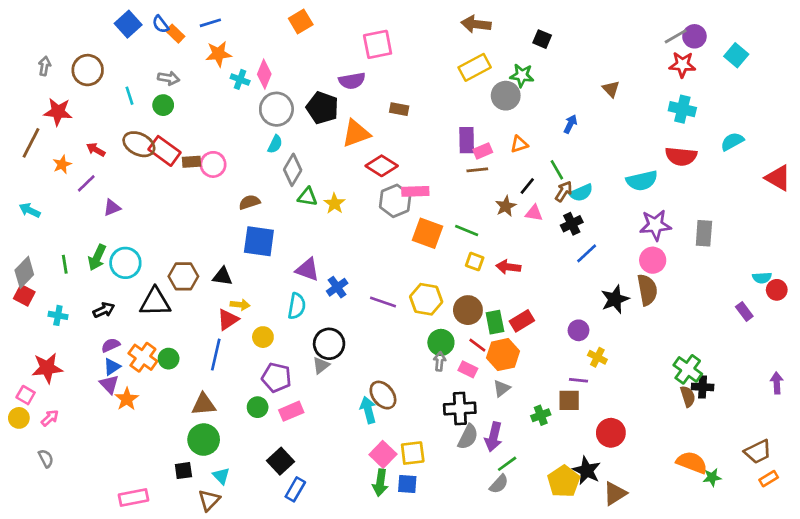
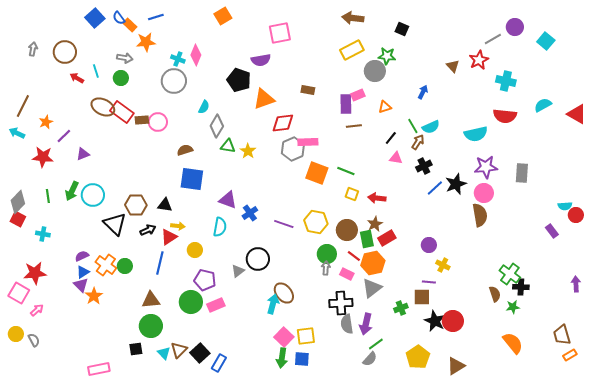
gray line: (676, 36) -> (493, 39), moved
orange star: (218, 54) -> (146, 42), moved
red star: (682, 65) -> (479, 60), moved, turned -30
gray circle: (276, 109) -> (174, 81), moved
brown rectangle: (399, 109) -> (308, 90), moved
red star: (58, 112) -> (43, 157), moved
red arrow: (96, 150) -> (77, 78), moved
pink rectangle: (483, 151) -> (358, 95), moved
red diamond: (382, 166) -> (283, 123), turned -40
red triangle: (778, 178) -> (577, 114), moved
cyan semicircle: (581, 193) -> (431, 127), moved
brown star: (506, 206) -> (375, 224), moved
cyan arrow: (30, 210) -> (17, 133), moved
black star: (615, 299) -> (456, 184), moved
black triangle: (155, 302) -> (115, 224), turned 45
black arrow: (104, 310) -> (148, 230), moved
black circle: (329, 344) -> (258, 259), moved
gray triangle: (502, 388) -> (372, 288), size x1.5
pink square: (26, 395) -> (19, 293), size x1.5
brown semicircle: (688, 396) -> (495, 294), moved
green circle: (258, 407) -> (191, 302), size x1.5
cyan arrow: (368, 410) -> (273, 304), turned 30
yellow circle: (19, 418) -> (16, 334), moved
gray semicircle: (468, 437) -> (347, 324), turned 144
brown trapezoid: (758, 452) -> (562, 335), turned 100
black square: (280, 461) -> (200, 353), moved
orange semicircle: (692, 462) -> (513, 343), turned 30
black star: (587, 471) -> (435, 321), moved
green star: (712, 477) -> (513, 307), moved
brown triangle: (209, 500) -> (179, 350), moved

